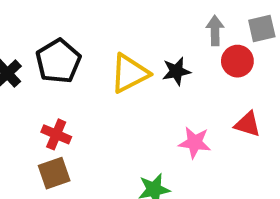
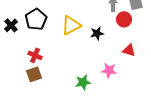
black star: (176, 71) -> (97, 33), moved
pink star: (195, 143) -> (109, 70), moved

